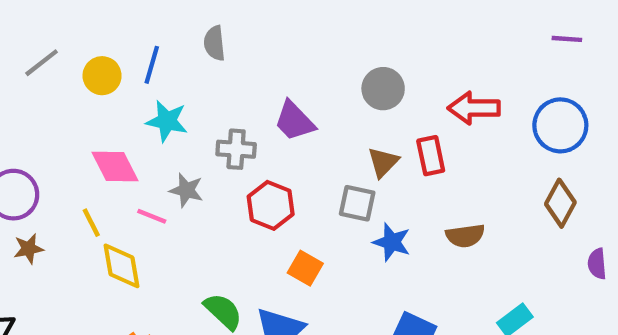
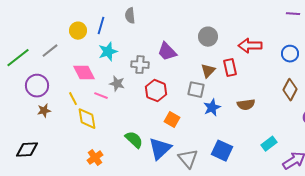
gray line: (42, 63) -> (50, 51), moved
cyan star: (167, 121) -> (108, 52), turned -30
blue circle: (560, 125) -> (290, 54), size x0.7
blue star: (392, 242) -> (212, 108), turned 30

